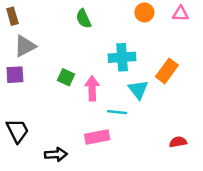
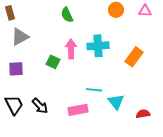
purple square: (15, 75) -> (16, 69), moved
pink arrow: (92, 88) -> (71, 49), moved
cyan triangle: (138, 90) -> (116, 102), moved
black arrow: (56, 154) -> (40, 106), moved, turned 48

